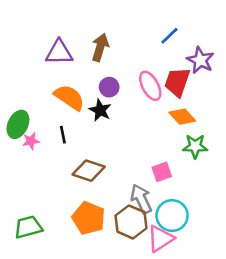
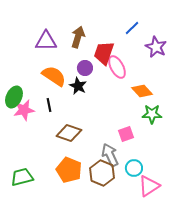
red trapezoid: (177, 82) -> (104, 53), moved
pink star: (31, 141) -> (24, 110), size x1.5
cyan circle: (172, 216) -> (134, 168), size x0.7
pink triangle: (160, 239) -> (149, 186), moved

